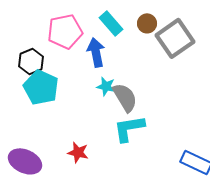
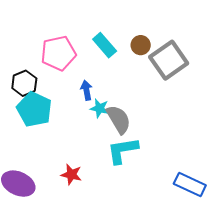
blue arrow: (96, 52) -> (86, 90), moved, size x0.7

